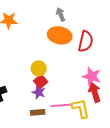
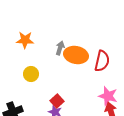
gray arrow: (61, 14) -> (60, 48), moved, turned 40
yellow circle: (39, 68) -> (31, 74), moved

